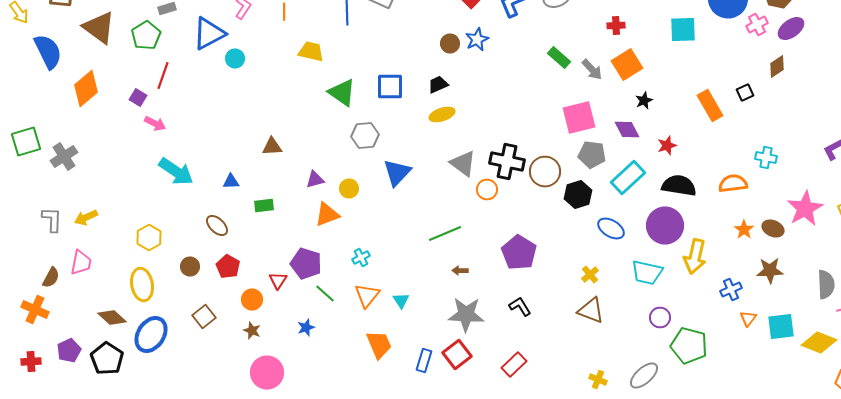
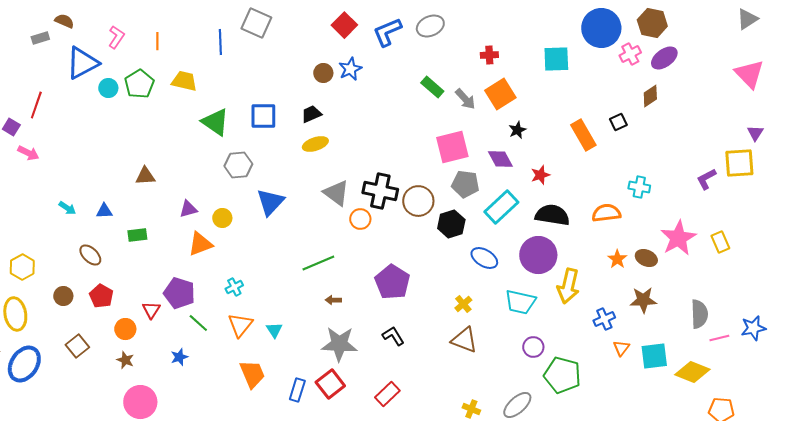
green pentagon: (146, 36) -> (139, 84), moved
cyan arrow: (176, 172) -> (67, 208), moved, size x0.5

